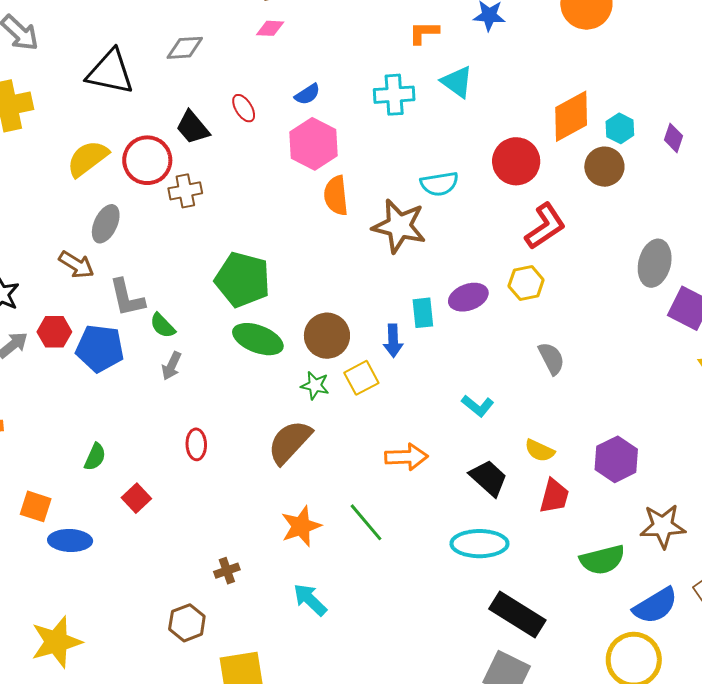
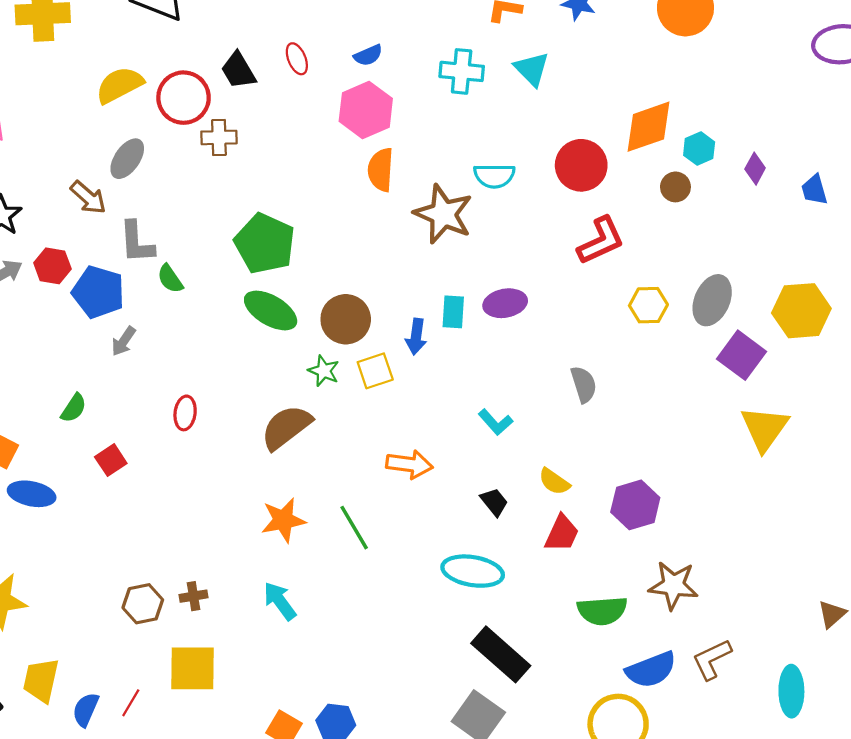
brown circle: (604, 167) -> (675, 187), size x0.7
yellow hexagon: (526, 283) -> (648, 305), moved
gray arrow: (172, 366) -> (124, 341), moved
black trapezoid: (489, 478) -> (494, 502), size x0.7
brown cross: (227, 571) -> (193, 596), moved

